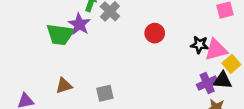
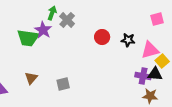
black star: (199, 45) -> (128, 40), moved
purple cross: (207, 83) -> (143, 76), turned 35
brown triangle: (64, 86) -> (31, 78), turned -32

